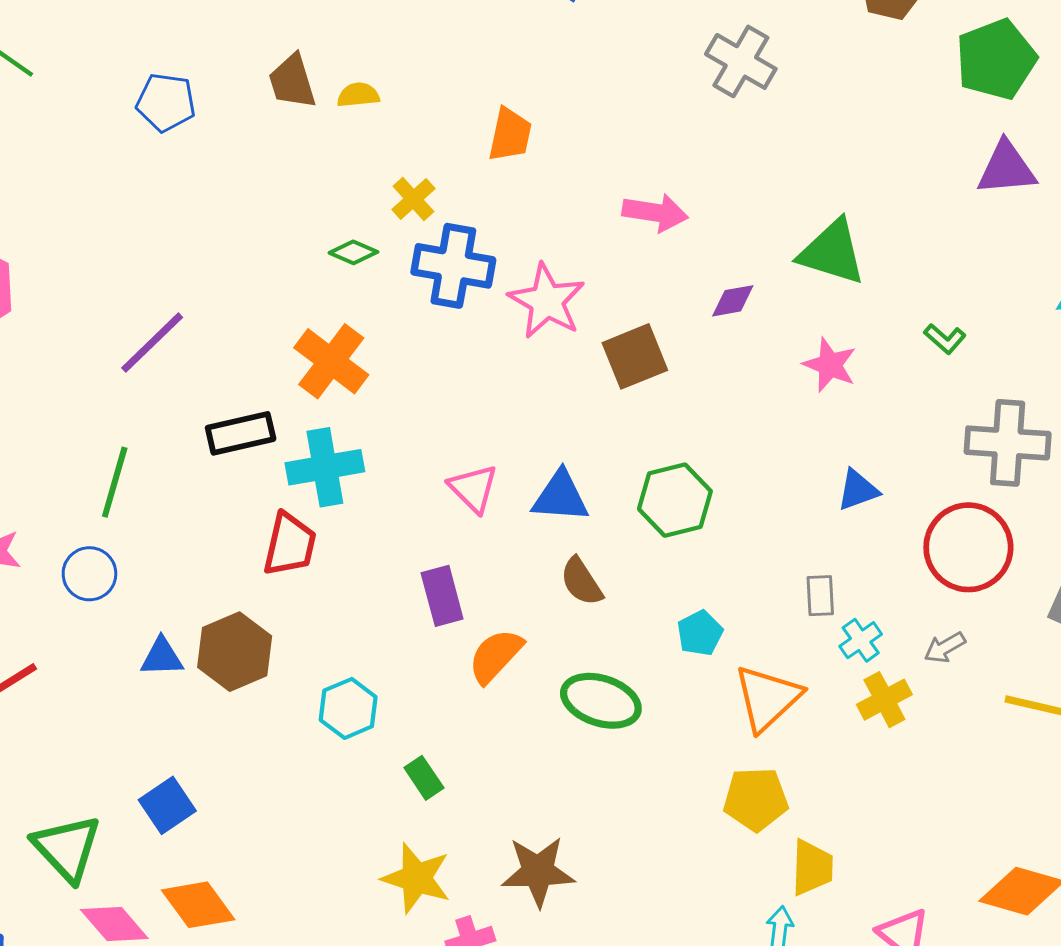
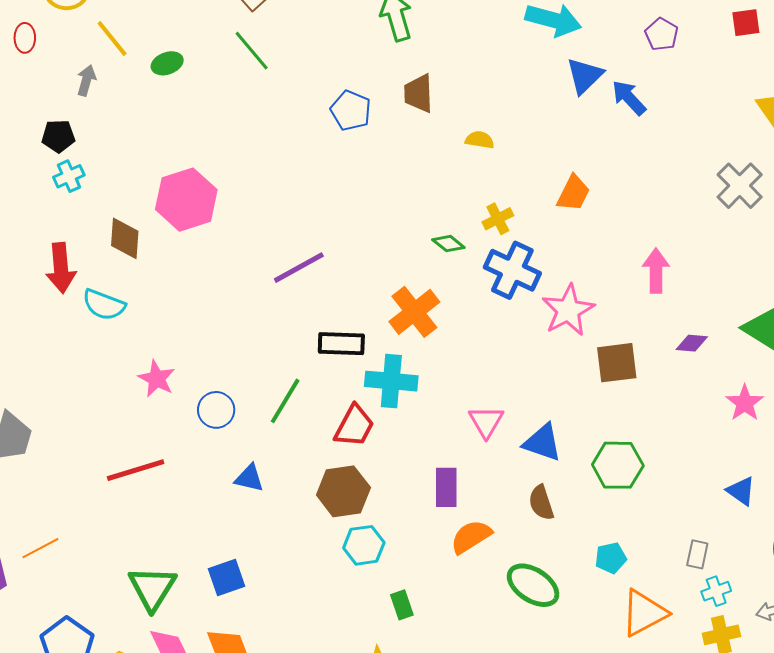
brown trapezoid: (292, 81) -> (418, 93), moved
pink arrow: (655, 213) -> (656, 271), turned -114
green line: (115, 482) -> (285, 401), moved
blue triangle: (858, 490) -> (741, 491), turned 40
brown hexagon: (235, 652) -> (343, 491), moved

